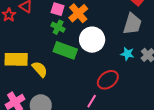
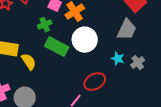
green cross: (58, 27) -> (45, 25), moved, turned 32

